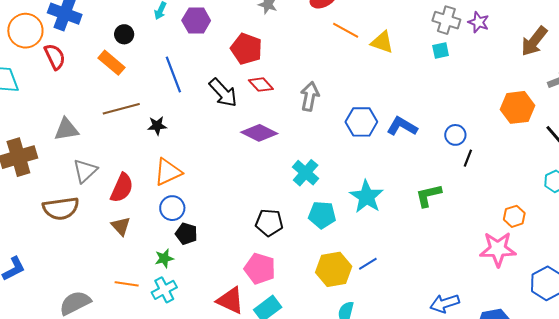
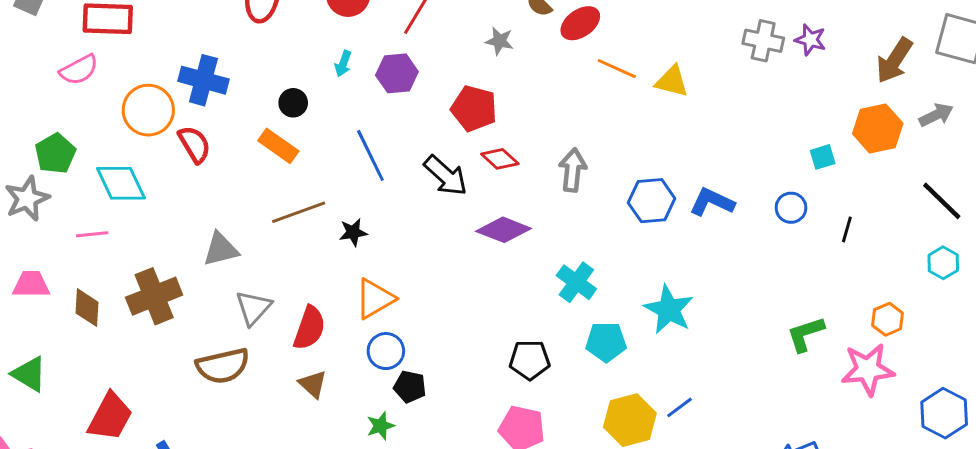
cyan square: (441, 51) -> (823, 157), moved
orange hexagon: (518, 107) -> (878, 128), moved
black line: (468, 158) -> (847, 229), moved
green L-shape: (428, 195) -> (806, 334), moved

